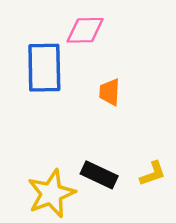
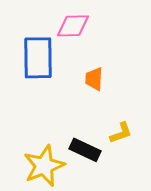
yellow L-shape: (153, 174) -> (121, 133), moved

